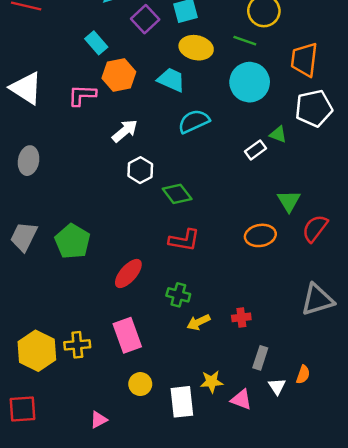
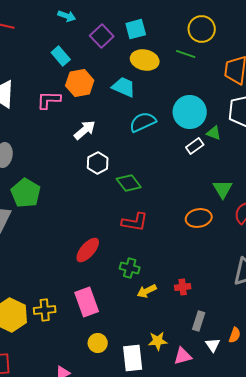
cyan circle: (250, 82) -> (190, 112), moved
green pentagon: (73, 241) -> (26, 193), moved
pink triangle: (241, 399) -> (183, 356), turned -36

